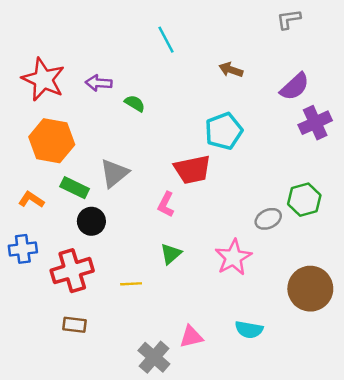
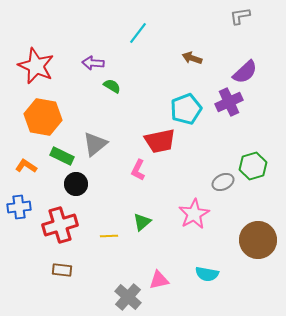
cyan line: (166, 40) -> (138, 33), turned 65
purple arrow: (99, 83) -> (93, 63), moved
purple cross: (315, 123) -> (229, 102), moved
green triangle: (171, 254) -> (142, 222), moved

